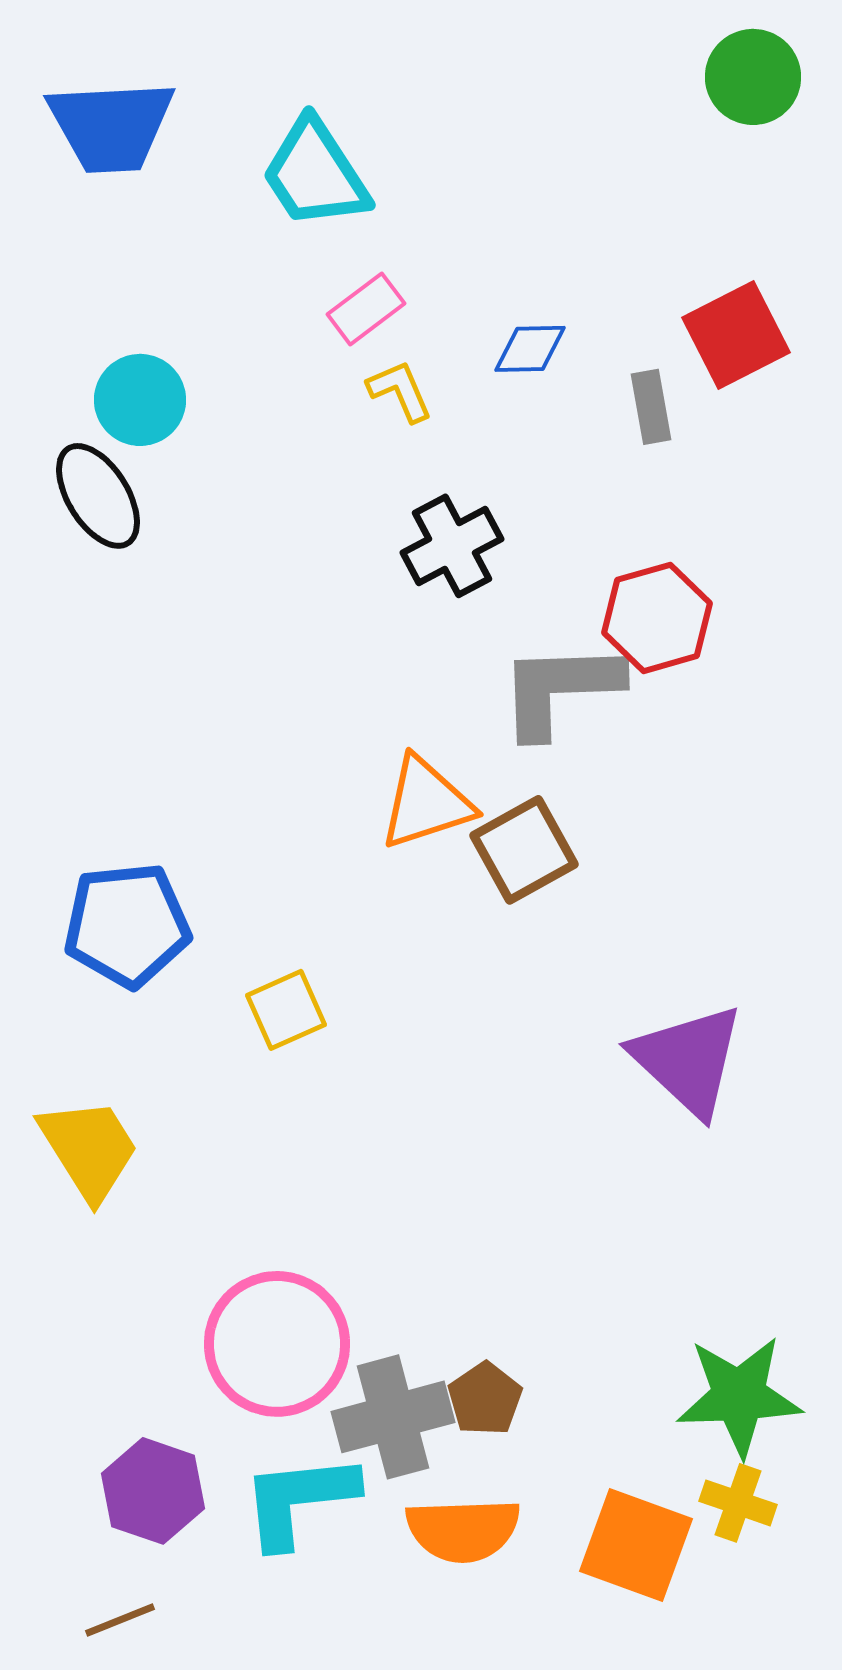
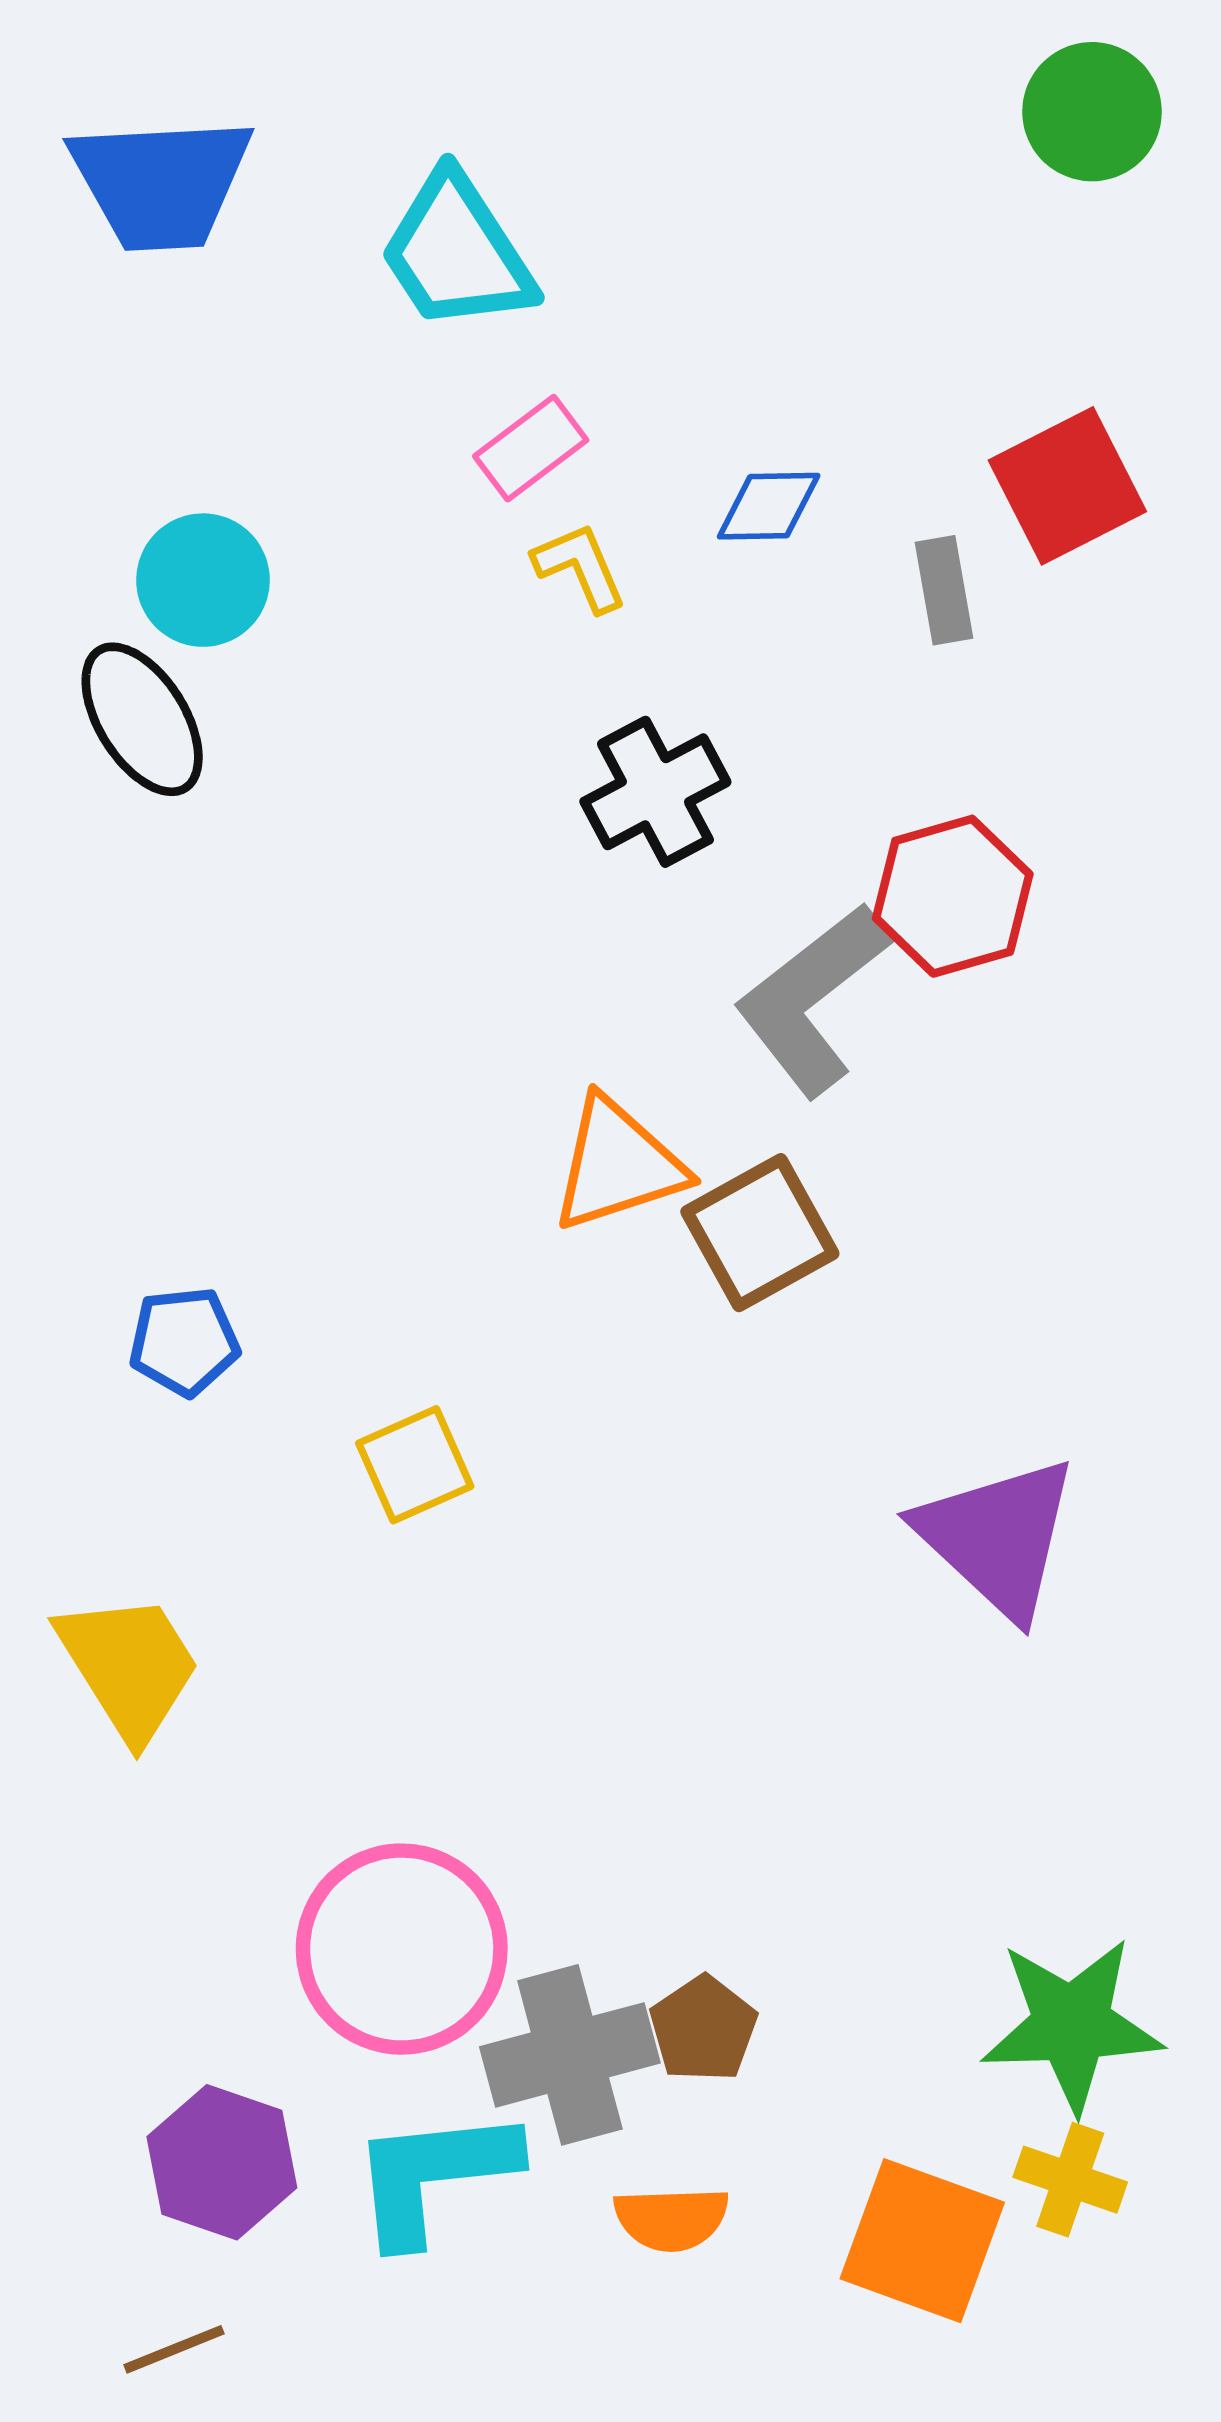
gray L-shape: (560, 689) -> (812, 999), turned -36
blue pentagon: (127, 925) -> (184, 1341), size x0.6
orange semicircle: (463, 1530) -> (671, 2219), size x0.7

